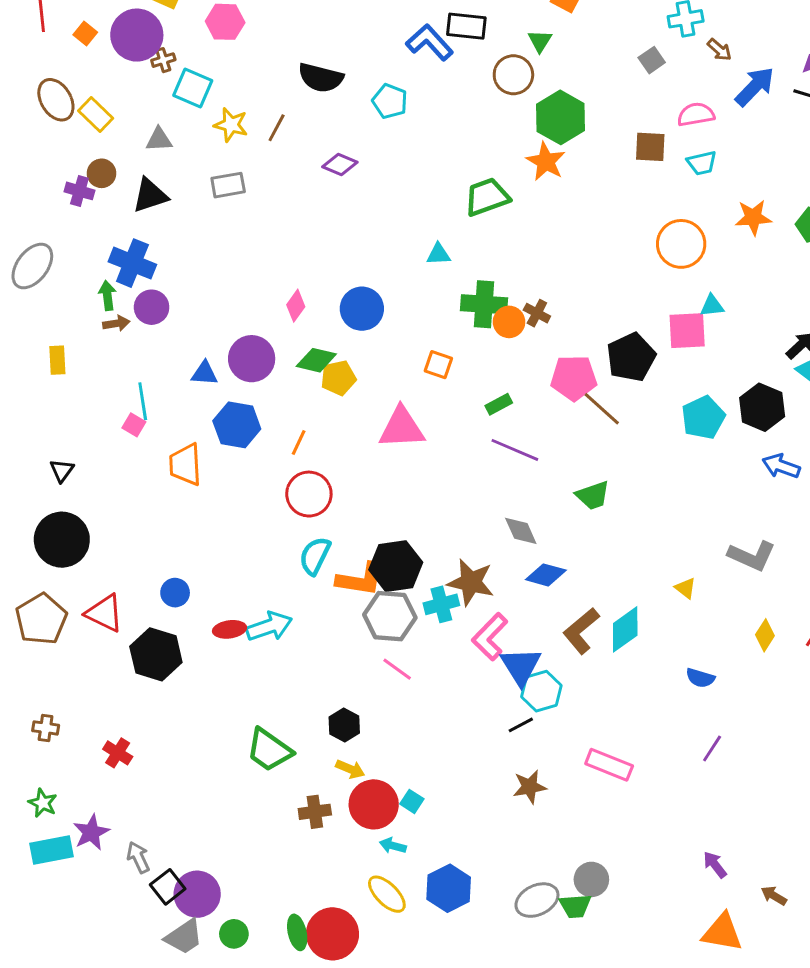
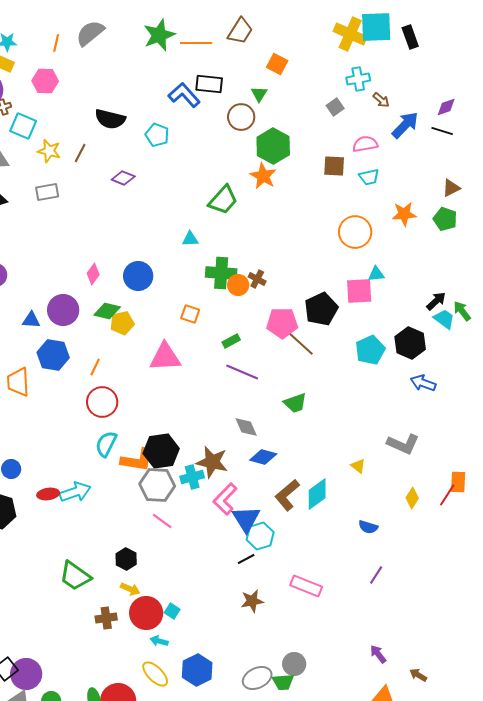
green trapezoid: (487, 197) -> (223, 200), turned 152

